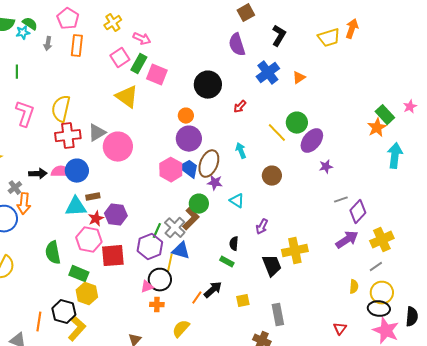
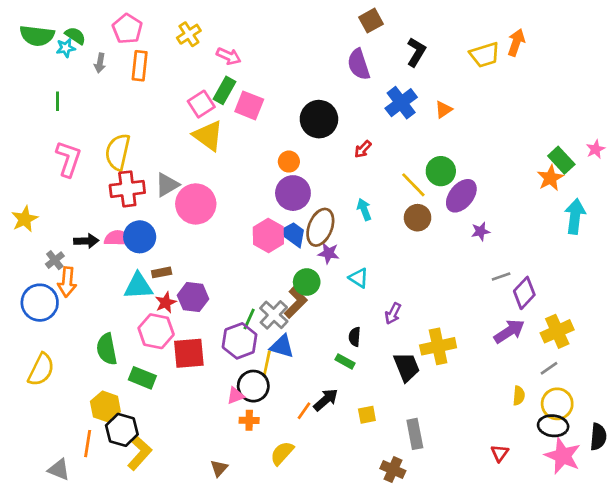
pink square: (120, 58) -> (201, 104), moved
brown circle: (272, 176) -> (418, 218), moved
yellow hexagon: (87, 294) -> (105, 407), moved

